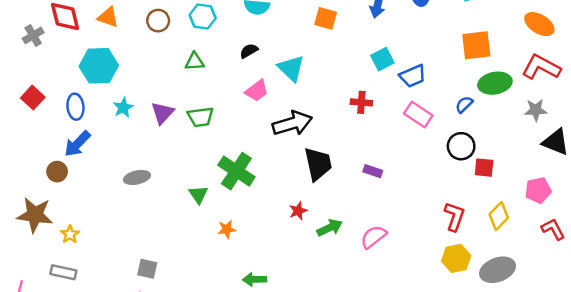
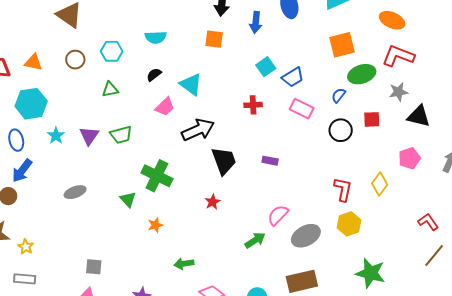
red square: (484, 168) -> (372, 119), moved
green arrow: (330, 228) -> (255, 240), moved
red L-shape: (553, 229) -> (428, 222), moved
gray ellipse: (498, 270) -> (306, 236), moved

